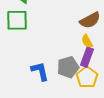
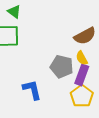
gray pentagon: (68, 67) -> (62, 67), moved, turned 30

